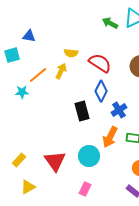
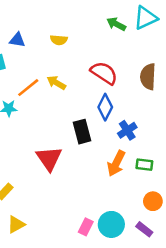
yellow semicircle: (71, 53) -> (59, 40), moved
yellow arrow: (61, 71) -> (56, 83), turned -84
cyan circle: (89, 156) -> (111, 224), moved
red triangle: (55, 161) -> (49, 158), moved

